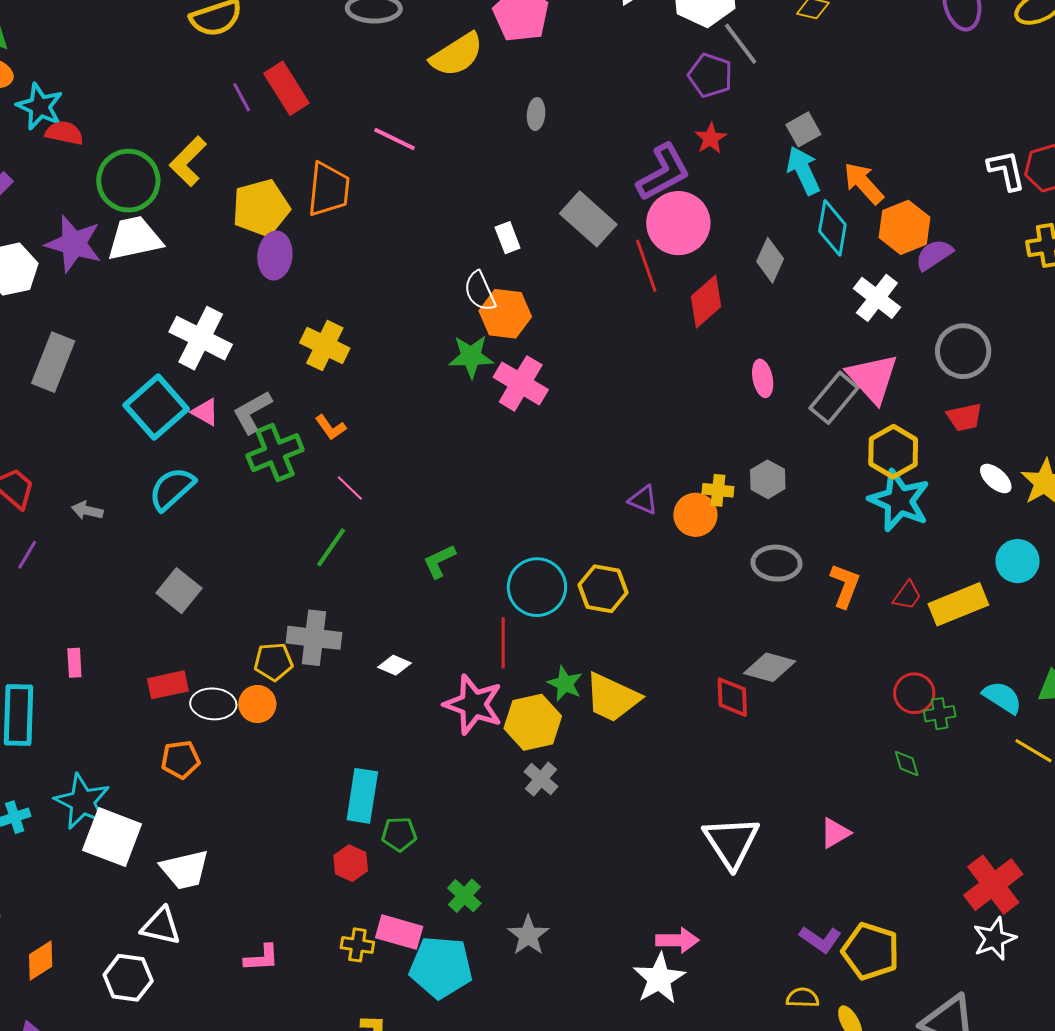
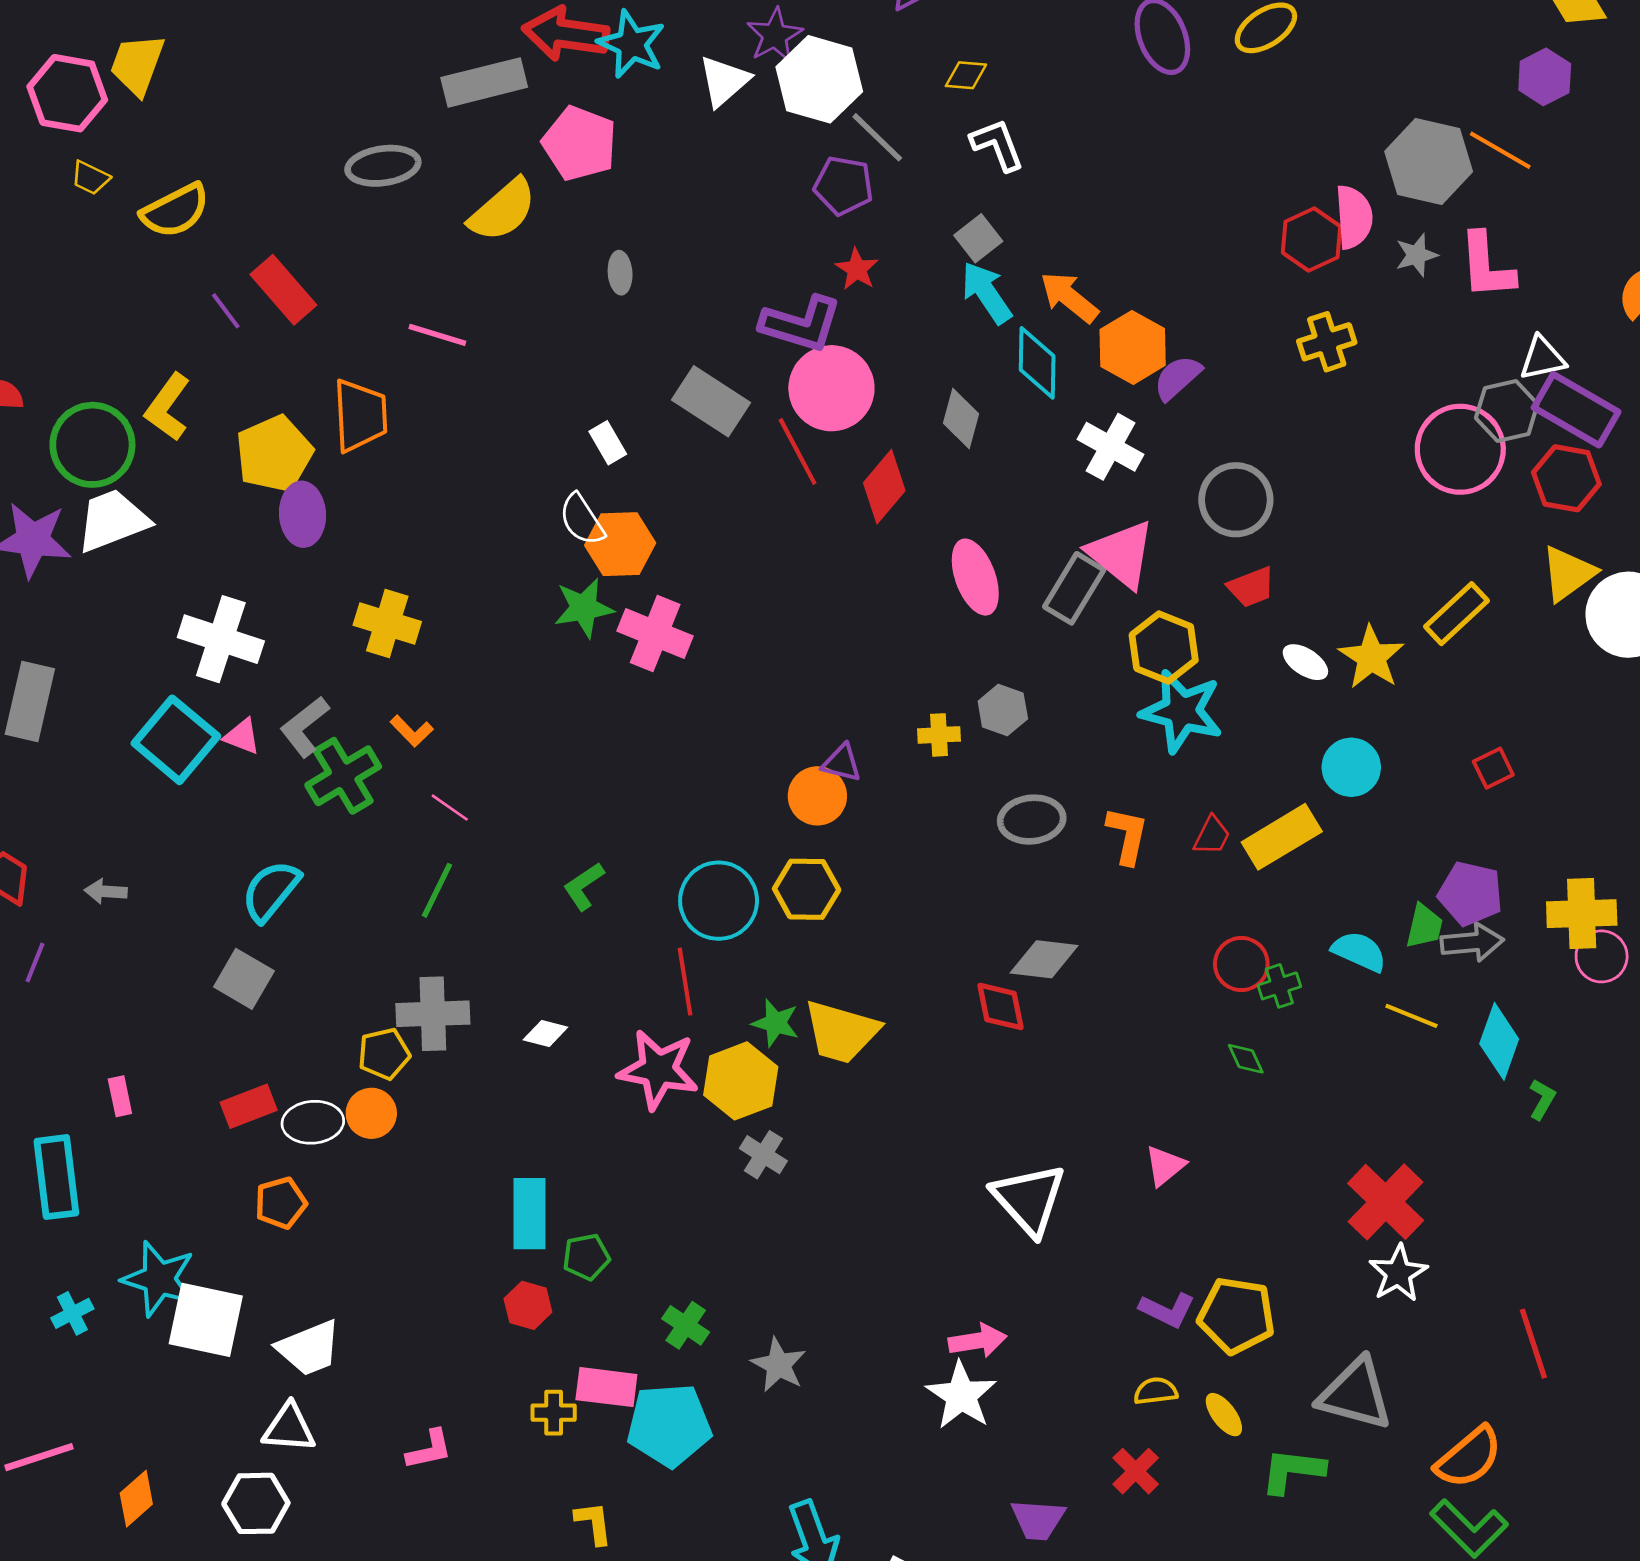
white L-shape: (1006, 170) -> (997, 145), moved
purple L-shape: (663, 172) -> (801, 324), turned 54
pink ellipse: (763, 378) -> (975, 577), size x1.5
cyan semicircle: (172, 489) -> (271, 891), moved
orange circle: (695, 515) -> (817, 796), moved

